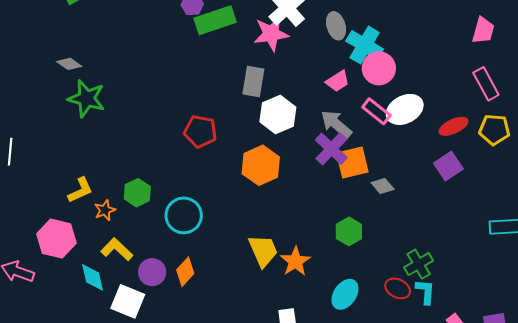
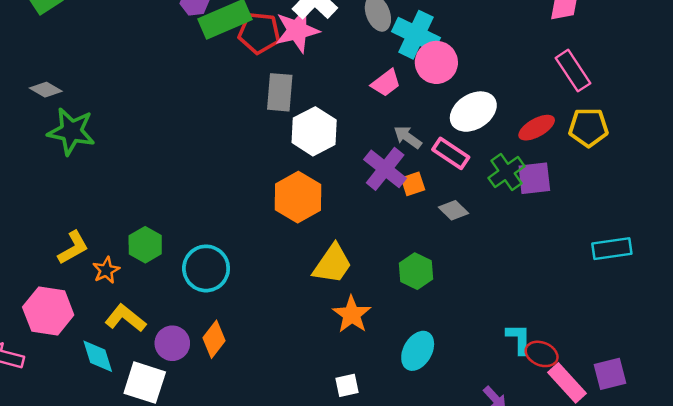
pink rectangle: (376, 111) -> (451, 153), moved
gray arrow: (336, 124) -> (408, 137), moved, size x0.7
red pentagon: (200, 131) -> (259, 33), moved
orange square: (352, 163) -> (413, 184), size x0.6
purple square: (448, 166) -> (534, 178), turned 32
yellow trapezoid: (263, 251) -> (332, 264), moved, turned 63
green cross: (419, 264) -> (506, 172), moved
red ellipse: (398, 288) -> (542, 354), moved

